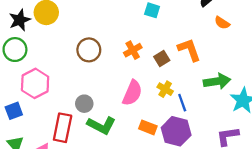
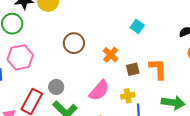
orange cross: (133, 50) -> (111, 55), turned -35
yellow cross: (165, 89) -> (128, 96), turned 32

